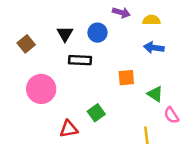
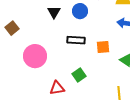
brown square: (26, 44) -> (12, 28), moved
black rectangle: (80, 60) -> (76, 40), moved

